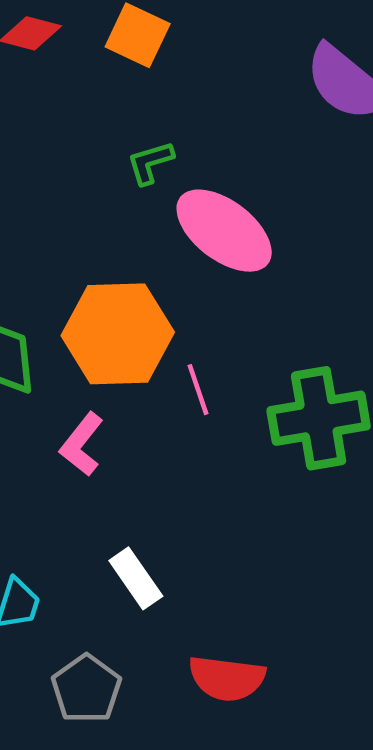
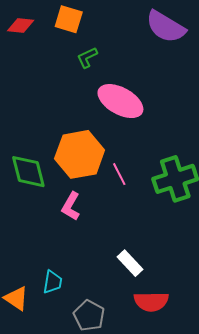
green L-shape: (150, 163) -> (87, 58), moved
white rectangle: (136, 578) -> (130, 263), moved

